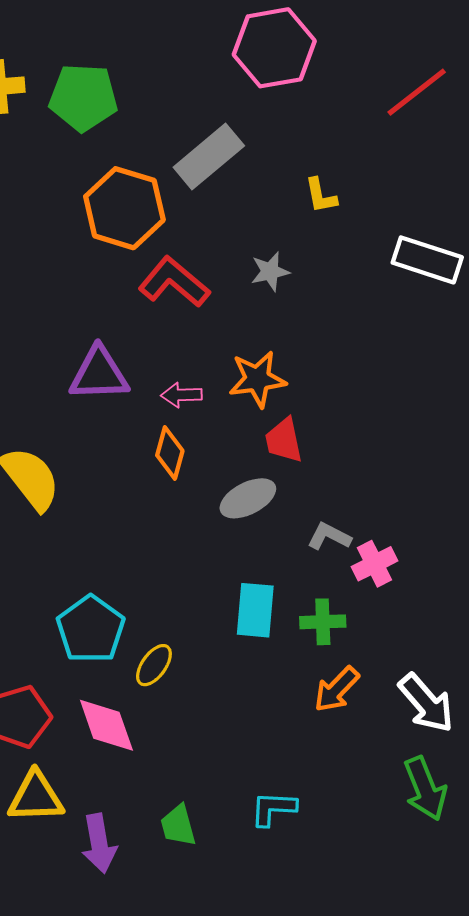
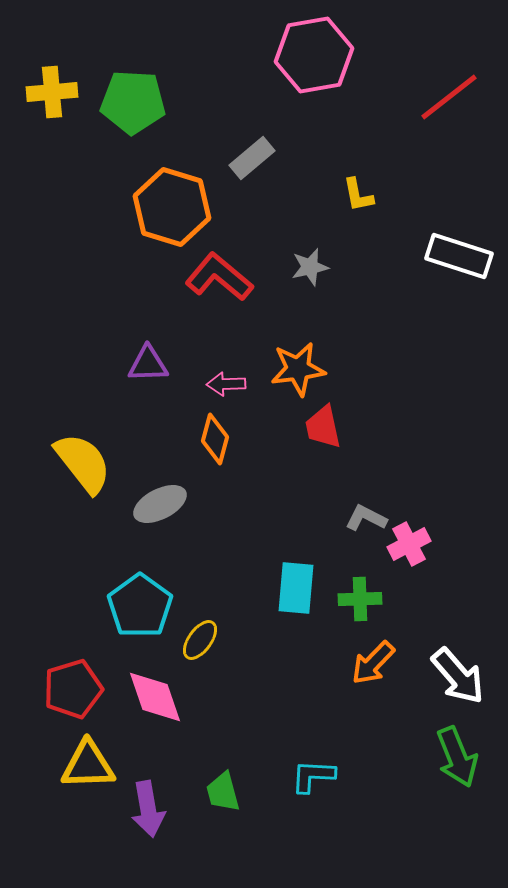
gray rectangle: (209, 156) -> (252, 158), size x0.7
purple triangle: (99, 374) -> (148, 364), size x0.7
gray ellipse: (248, 498) -> (160, 504), moved

